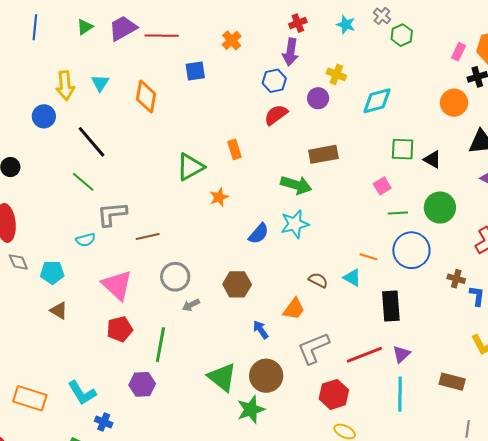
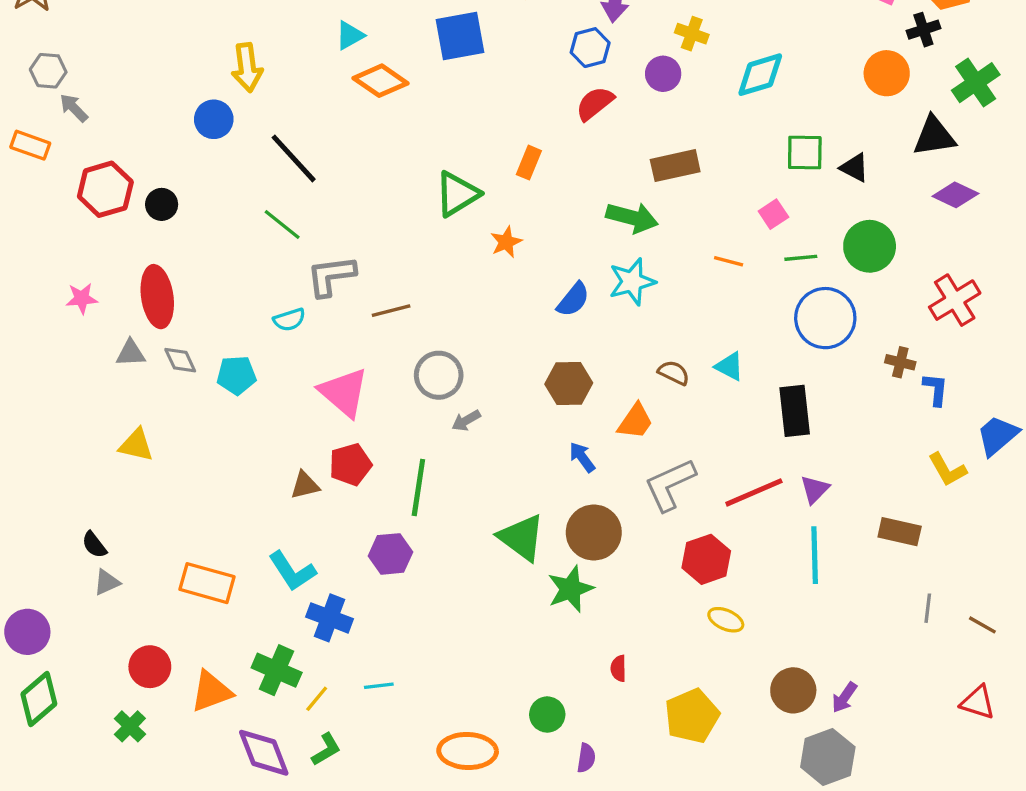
blue square: (195, 71) -> (460, 36), size x1.5
cyan triangle: (100, 83) -> (350, 35), moved, turned 30
orange diamond: (146, 96) -> (381, 81), turned -64
orange rectangle: (235, 149) -> (529, 163), turned 42
orange line: (368, 257) -> (729, 261), moved
brown hexagon: (237, 284) -> (569, 384), moved
brown triangle: (59, 311) -> (305, 485), moved, turned -42
blue cross: (104, 422) -> (330, 618), size x1.5

